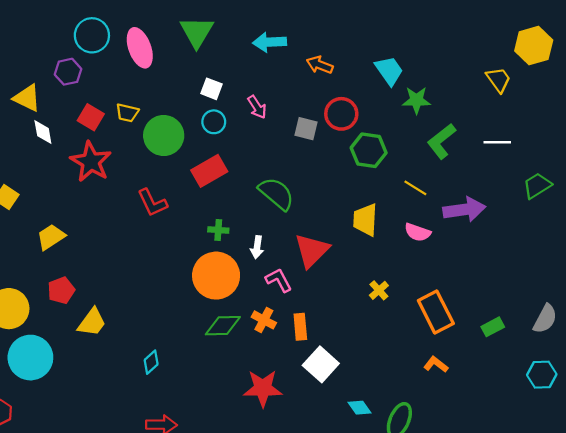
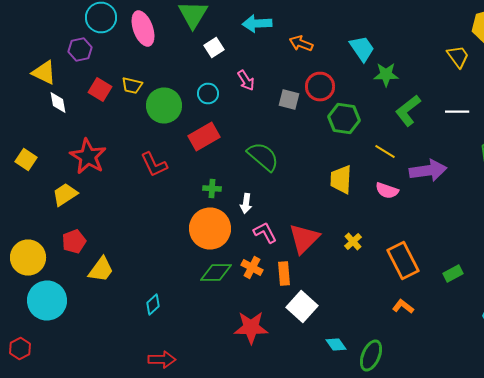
white square: (211, 89) -> (214, 48), moved, turned 36
red star: (91, 162) -> (88, 156), moved
red triangle: (312, 251) -> (304, 238), moved

